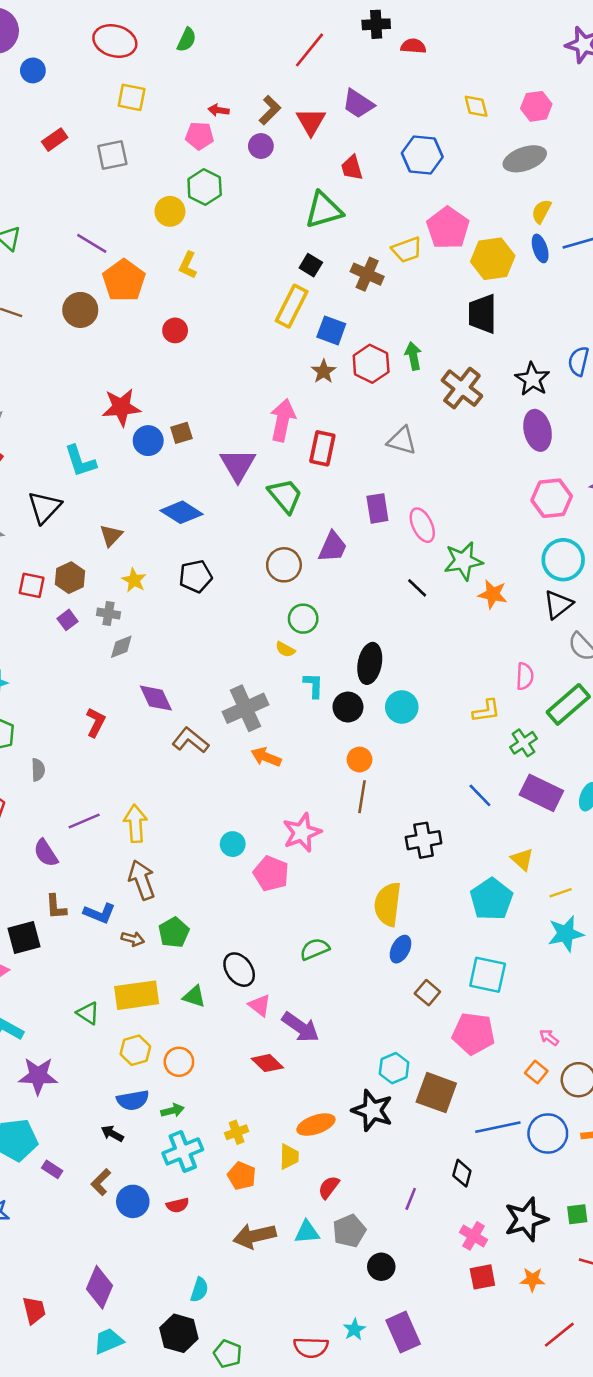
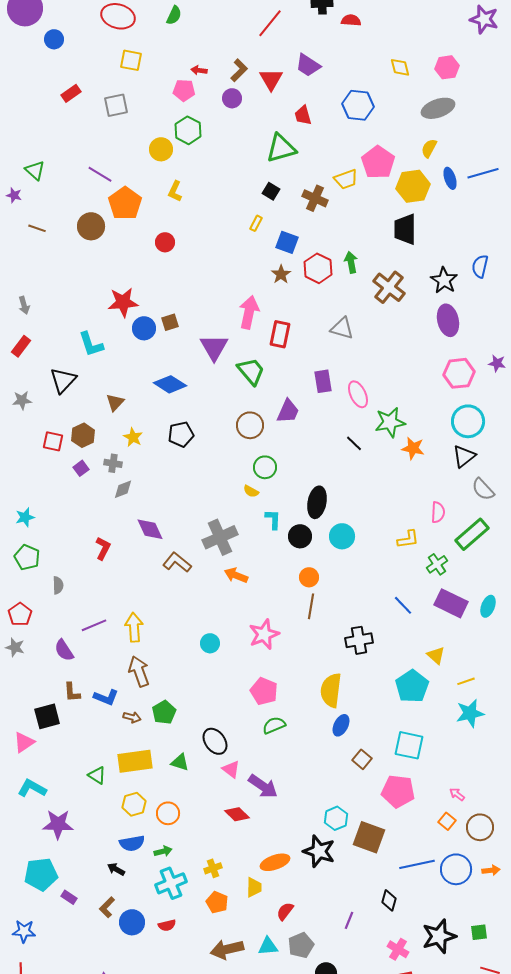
yellow semicircle: (541, 211) -> (429, 148), moved
yellow rectangle: (292, 306) -> (256, 223), size x0.5
pink pentagon: (271, 874) -> (264, 691), moved

